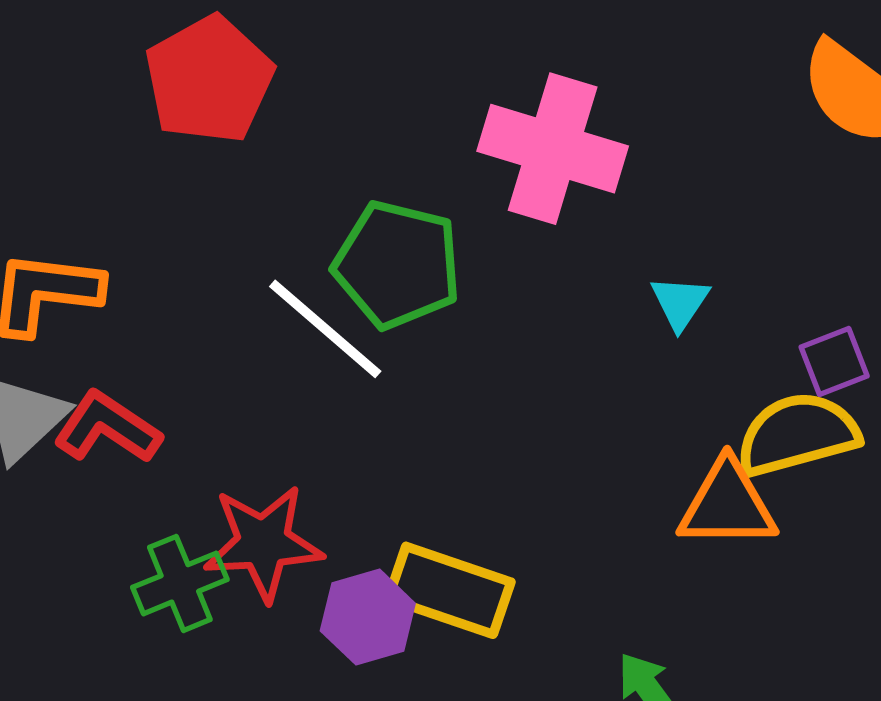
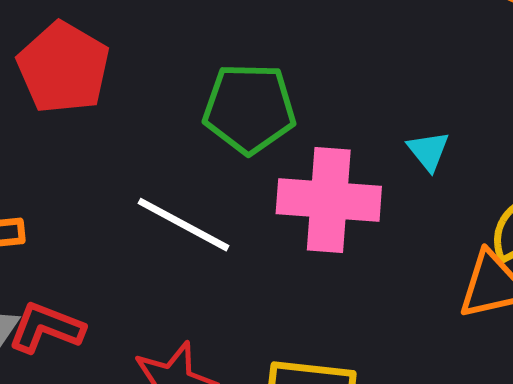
pink cross: (553, 149) -> (329, 200), moved
green pentagon: (397, 265) -> (249, 108), moved

